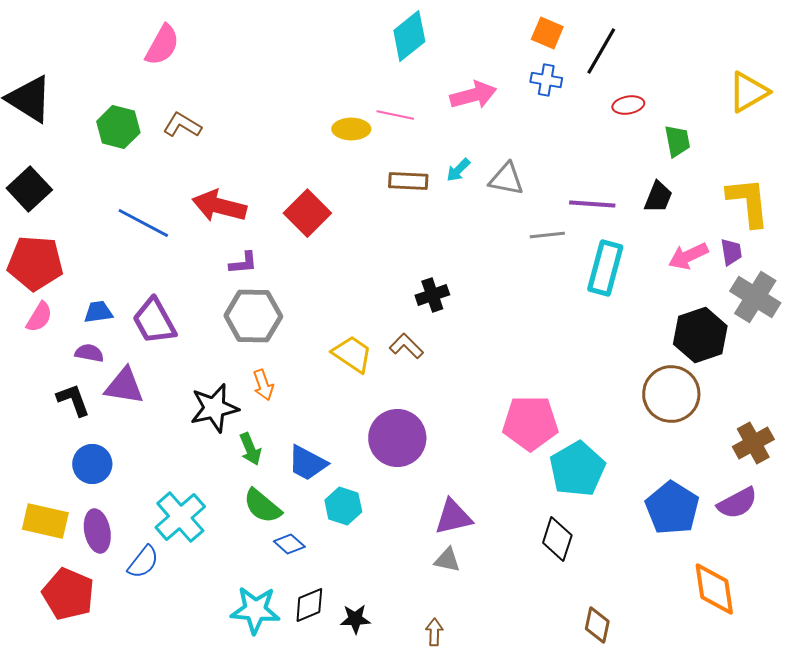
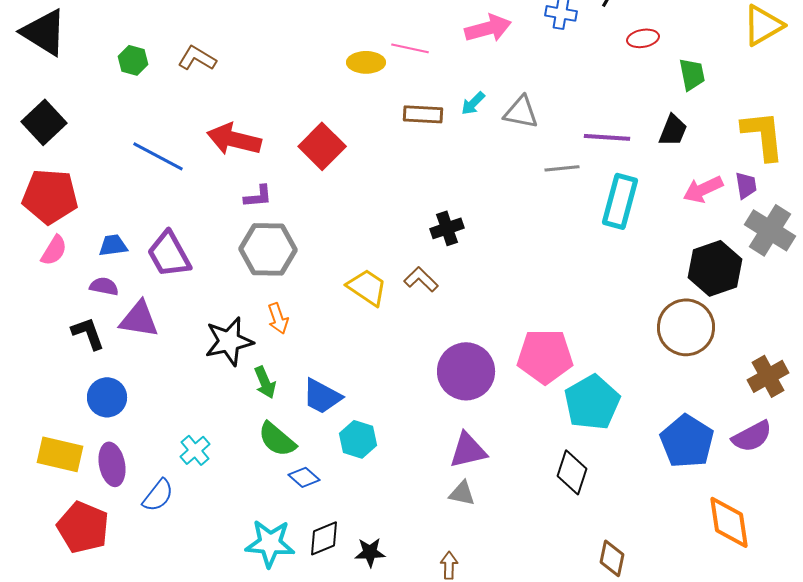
green hexagon: (118, 127) -> (133, 60), size x0.7
purple circle: (397, 438) -> (466, 371), moved
cyan cross: (180, 517) -> (195, 450), size x0.6

